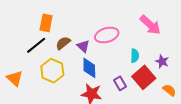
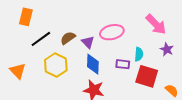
orange rectangle: (46, 23) -> (26, 17), moved
purple star: (162, 61) -> (167, 49), moved
red square: (144, 77) -> (147, 76), turned -35
purple rectangle: (120, 83) -> (123, 64), moved, turned -56

